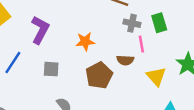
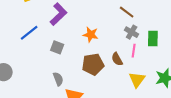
brown semicircle: (125, 60) -> (117, 59), turned 40

